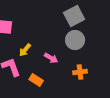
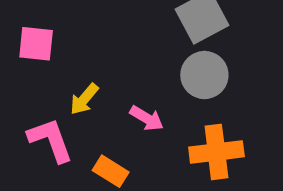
orange cross: (80, 72) -> (216, 152), size x1.5

